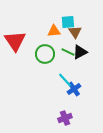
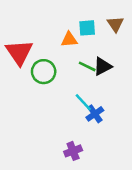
brown triangle: (75, 32) -> (115, 24), moved
green circle: (45, 54) -> (44, 72), moved
purple cross: (65, 118) -> (73, 151), moved

